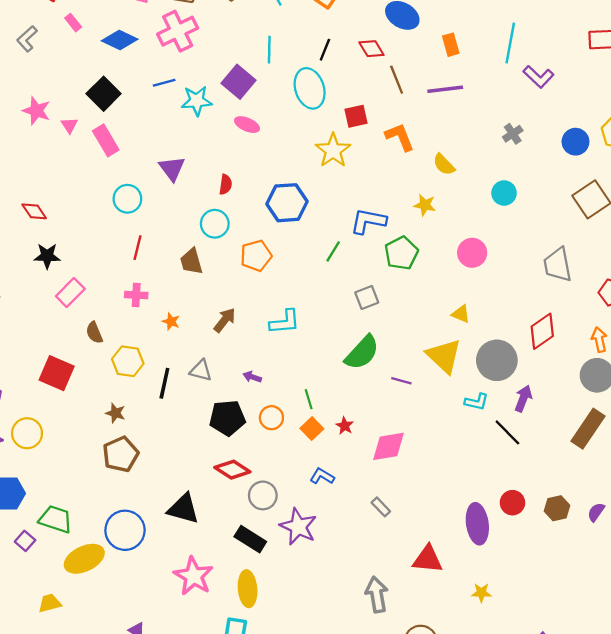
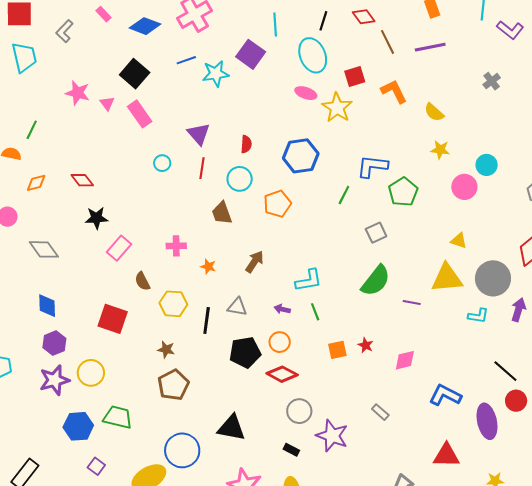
pink ellipse: (247, 125) -> (306, 93), moved
cyan circle: (504, 193) -> (487, 165), moved
cyan circle: (127, 199) -> (162, 163), size x0.7
yellow star: (425, 205) -> (440, 150), moved
red line: (137, 248) -> (202, 168), moved
cyan L-shape: (285, 322) -> (309, 280), moved
yellow triangle: (444, 356) -> (447, 278), turned -44
green line: (309, 399) -> (315, 312), moved
black pentagon: (227, 418) -> (245, 352), moved
orange circle: (271, 418) -> (280, 342), moved
orange square: (312, 429) -> (337, 350), turned 36
black line: (507, 432) -> (505, 371), moved
pink diamond: (388, 446) -> (405, 360), size x0.7
red diamond: (232, 470) -> (282, 374), moved
blue L-shape: (322, 476) -> (445, 395), moved, size x1.5
gray rectangle: (381, 507) -> (380, 412), moved
green trapezoid: (56, 519) -> (118, 417), moved
black rectangle: (250, 539) -> (291, 450), size x0.6

